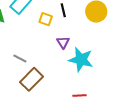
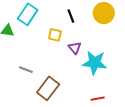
yellow square: (46, 19) -> (55, 35), moved
gray line: (20, 58) -> (26, 70), moved

